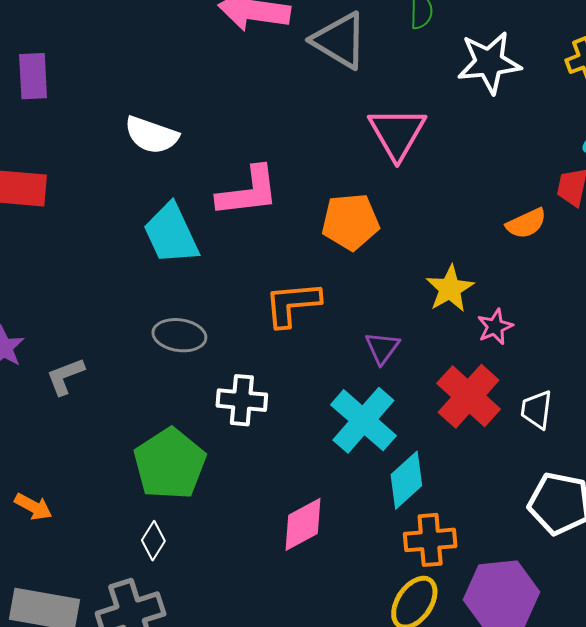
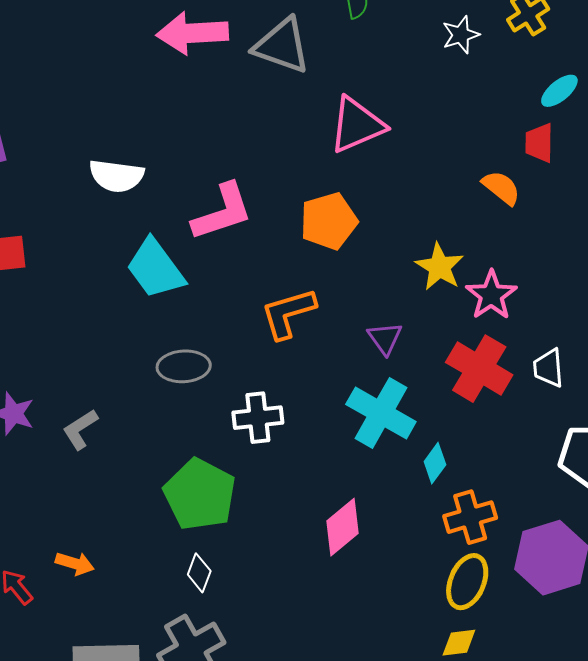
white star: (489, 63) -> (461, 35), moved, size x0.6
pink triangle: (397, 133) -> (357, 125), turned 48
orange semicircle: (526, 223) -> (501, 188), turned -105
pink star: (495, 327) -> (491, 295), size x1.4
cyan diamond: (406, 480) -> (435, 463), size x0.7

